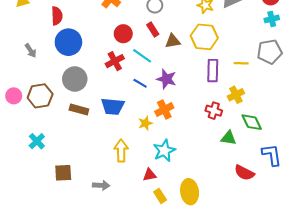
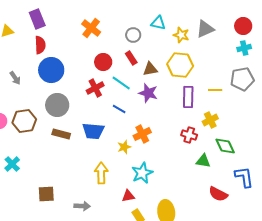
purple star: (166, 79) -> (148, 93), moved
cyan cross: (37, 141) -> (12, 164), moved

